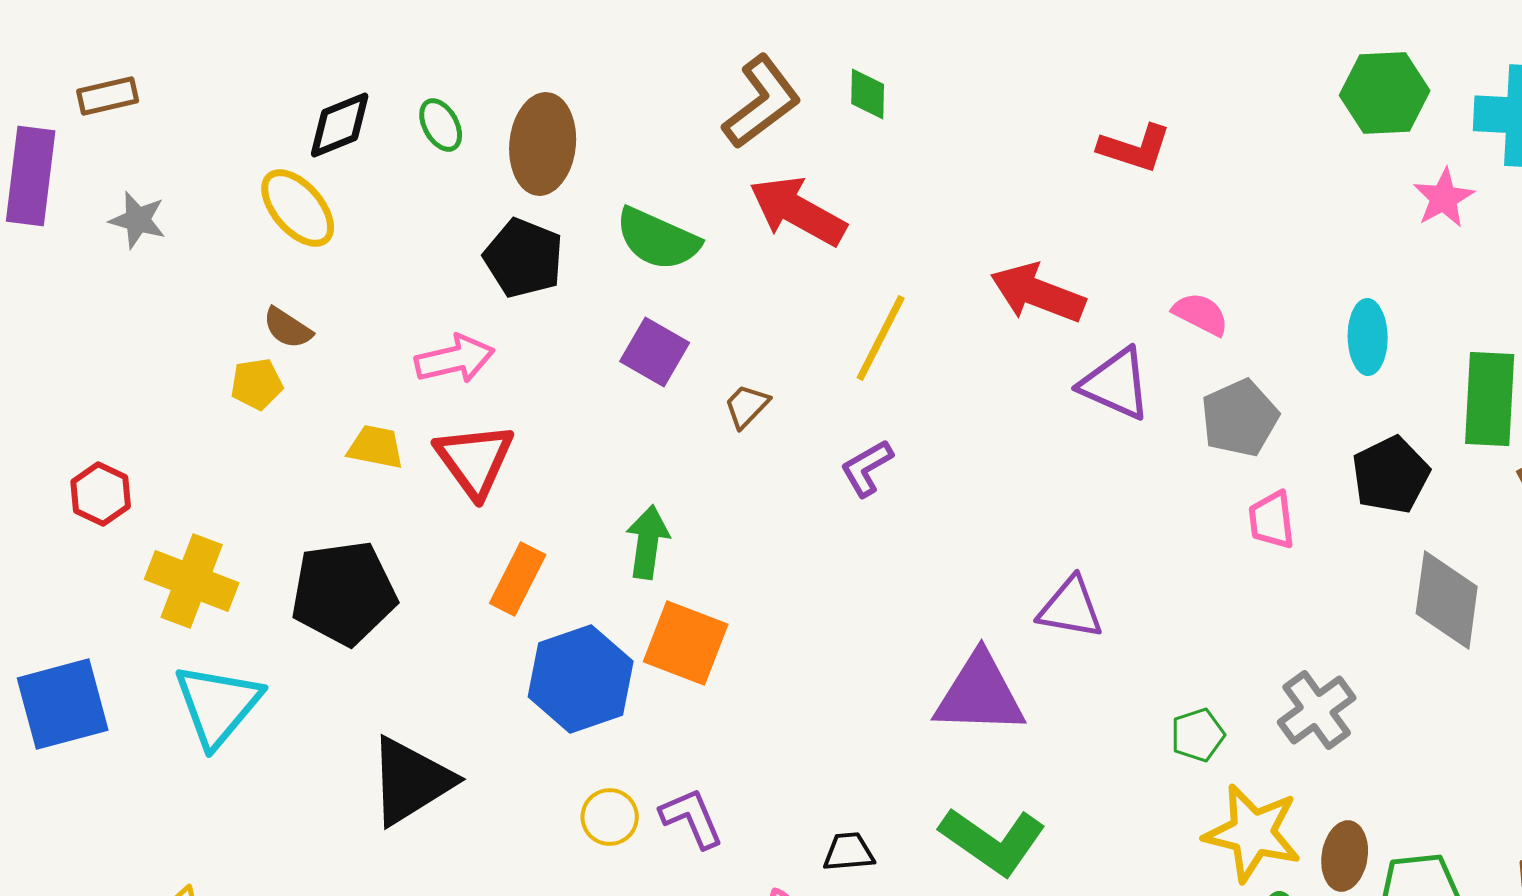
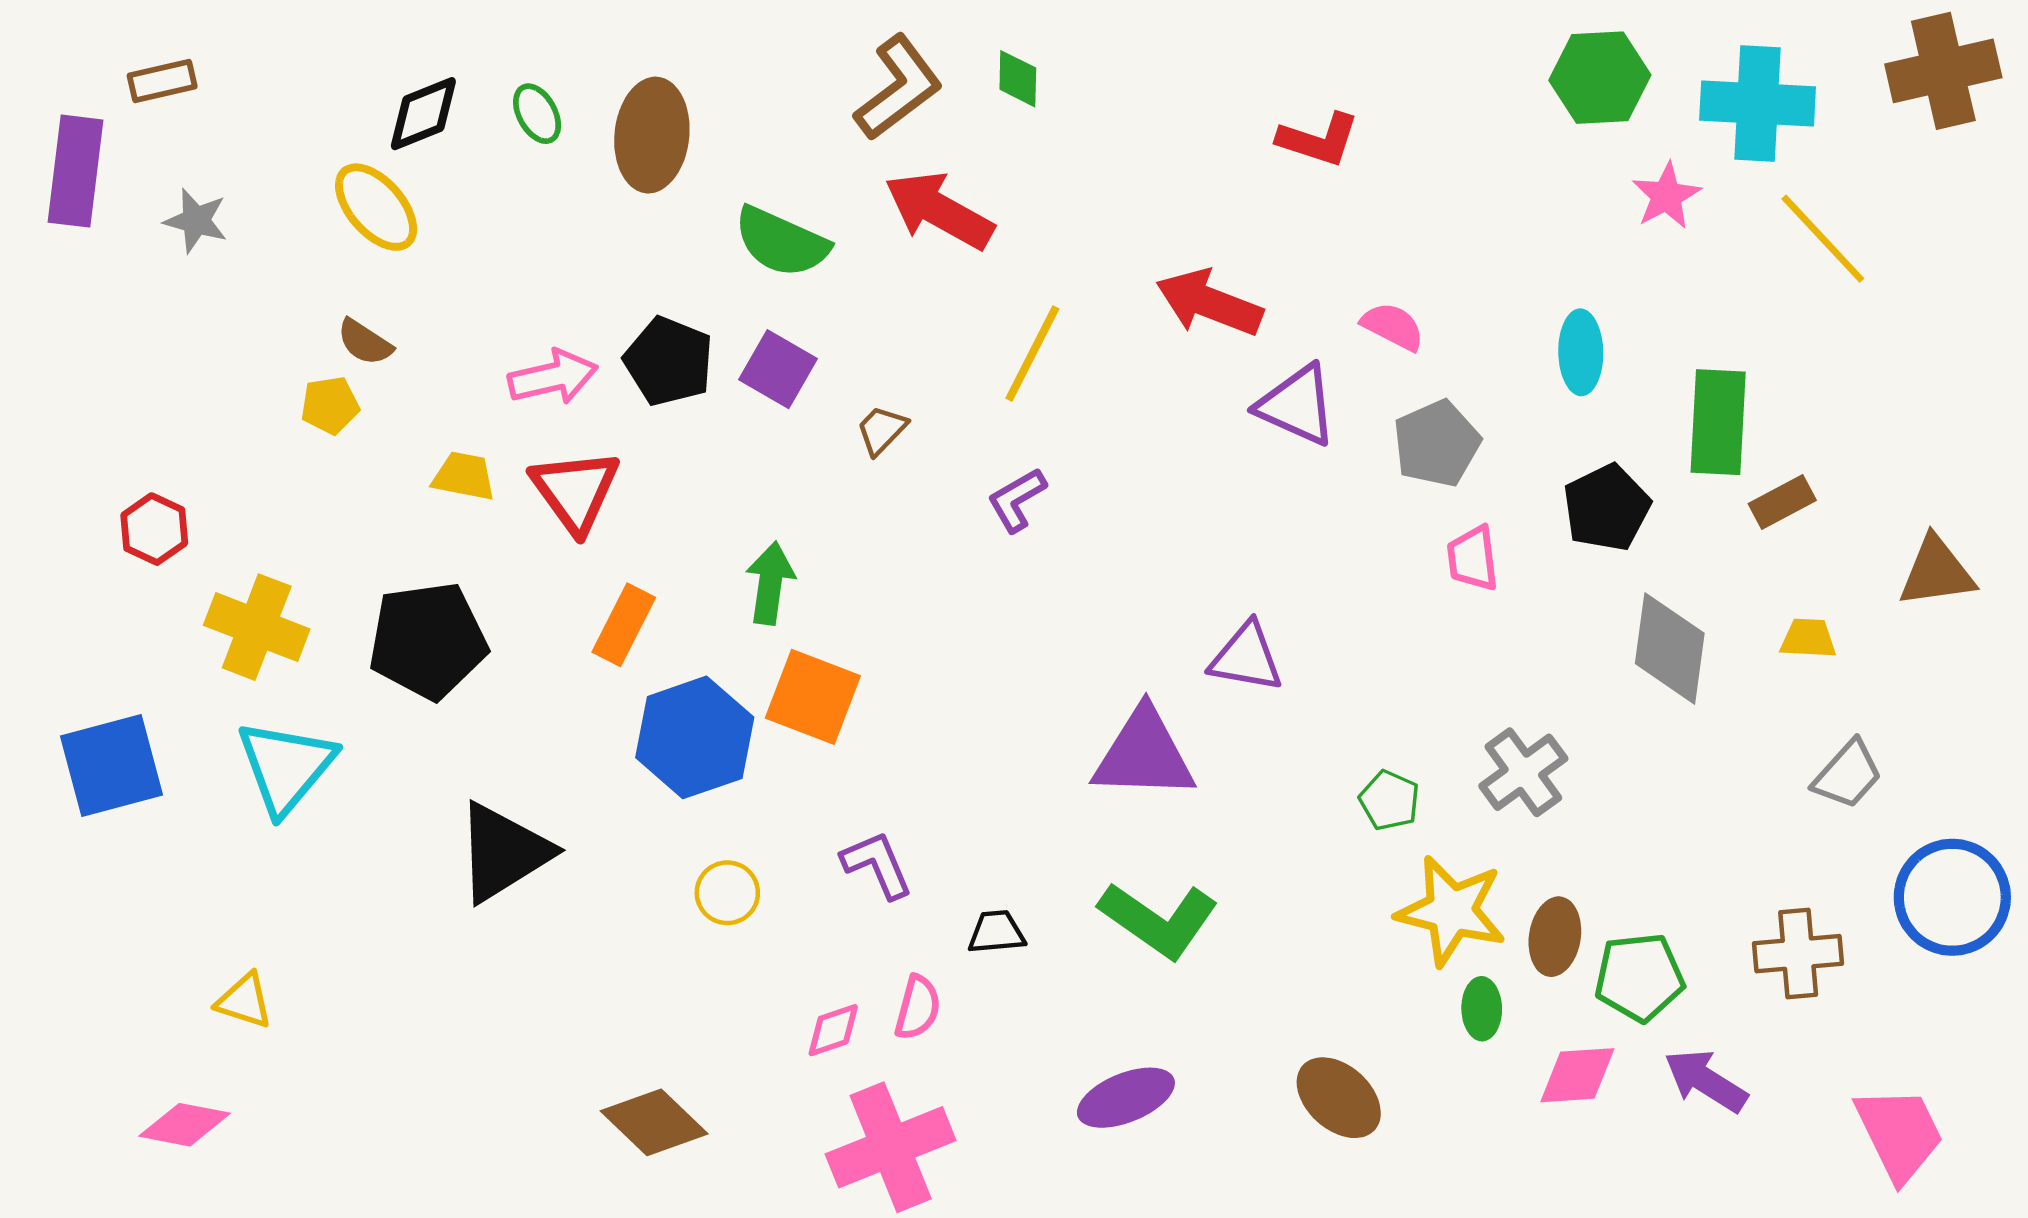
black pentagon: (524, 258) -> (669, 361), moved
green pentagon: (1198, 735) -> (1389, 800), turned -30
purple L-shape: (692, 818) -> (877, 865), moved

